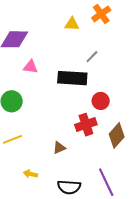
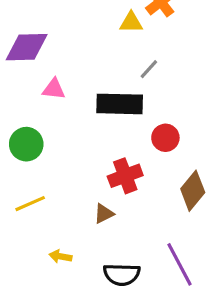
yellow triangle: (72, 24) -> (131, 22), moved
red cross: (86, 125) -> (125, 176), moved

